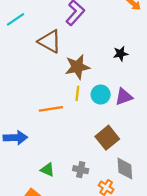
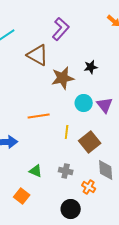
black star: (120, 54) -> (91, 67), moved
yellow line: (77, 93) -> (67, 132), moved
purple triangle: (124, 97) -> (105, 105), turned -48

